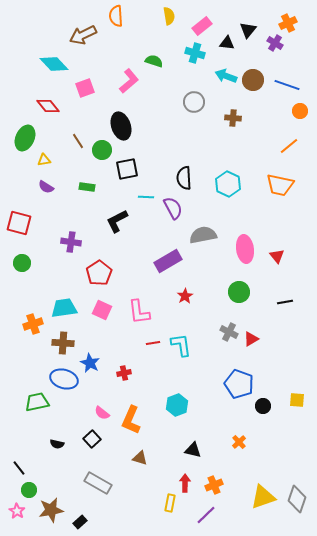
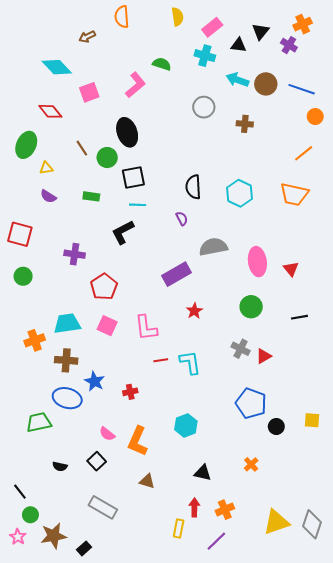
brown arrow: (83, 35) -> (87, 37), size x0.6
cyan line: (146, 197) -> (138, 205), moved
purple semicircle: (173, 208) -> (182, 218), size x0.6

